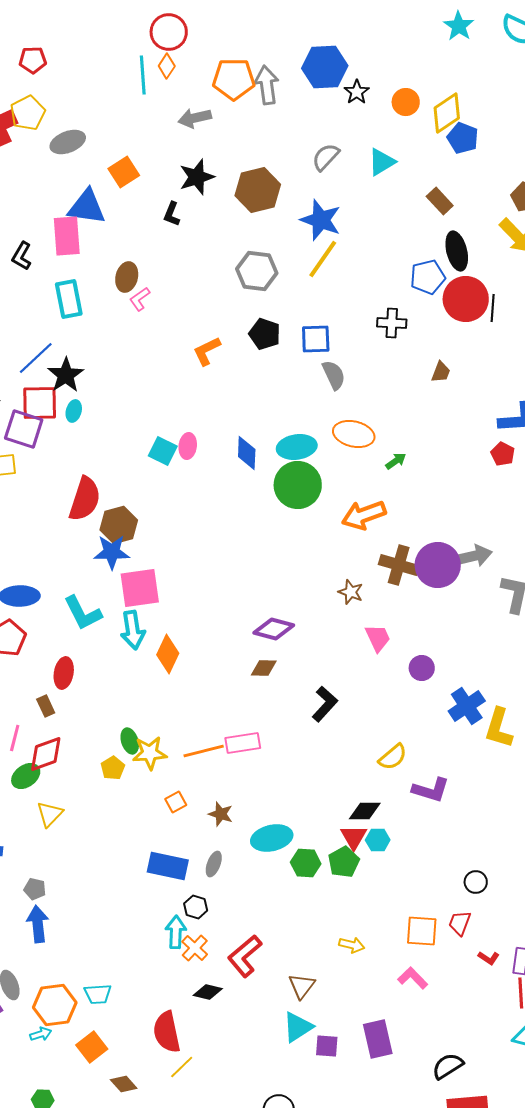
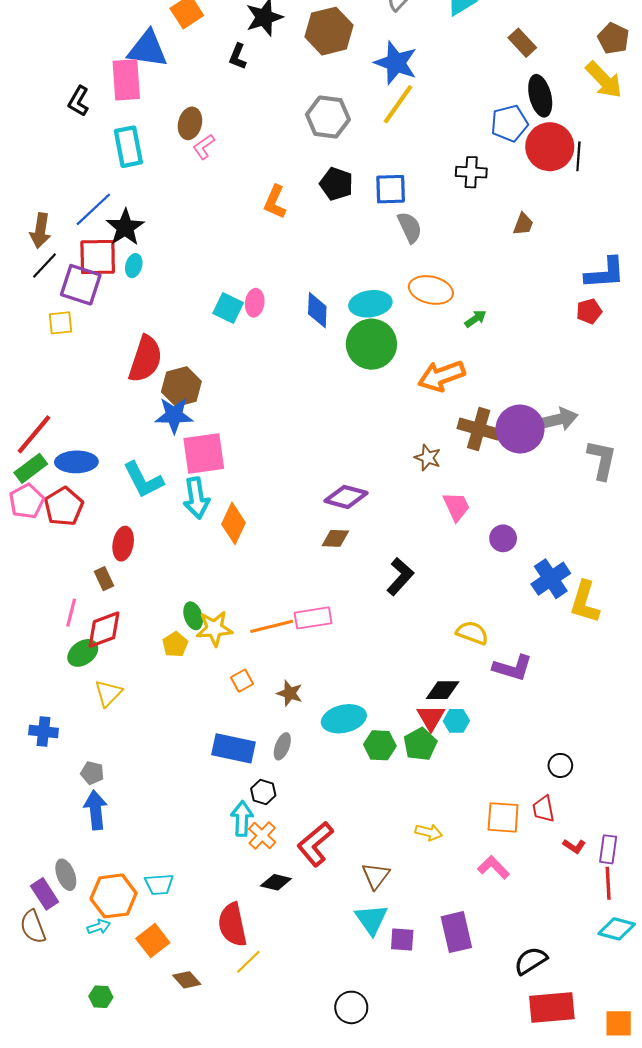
orange L-shape: (207, 351) -> (275, 202), turned -40
red pentagon: (503, 454) -> (589, 311), turned 30
yellow semicircle: (393, 757) -> (472, 633), turned -120
red trapezoid: (460, 923) -> (543, 809), turned -32
cyan triangle: (298, 1027) -> (371, 919), turned -32

